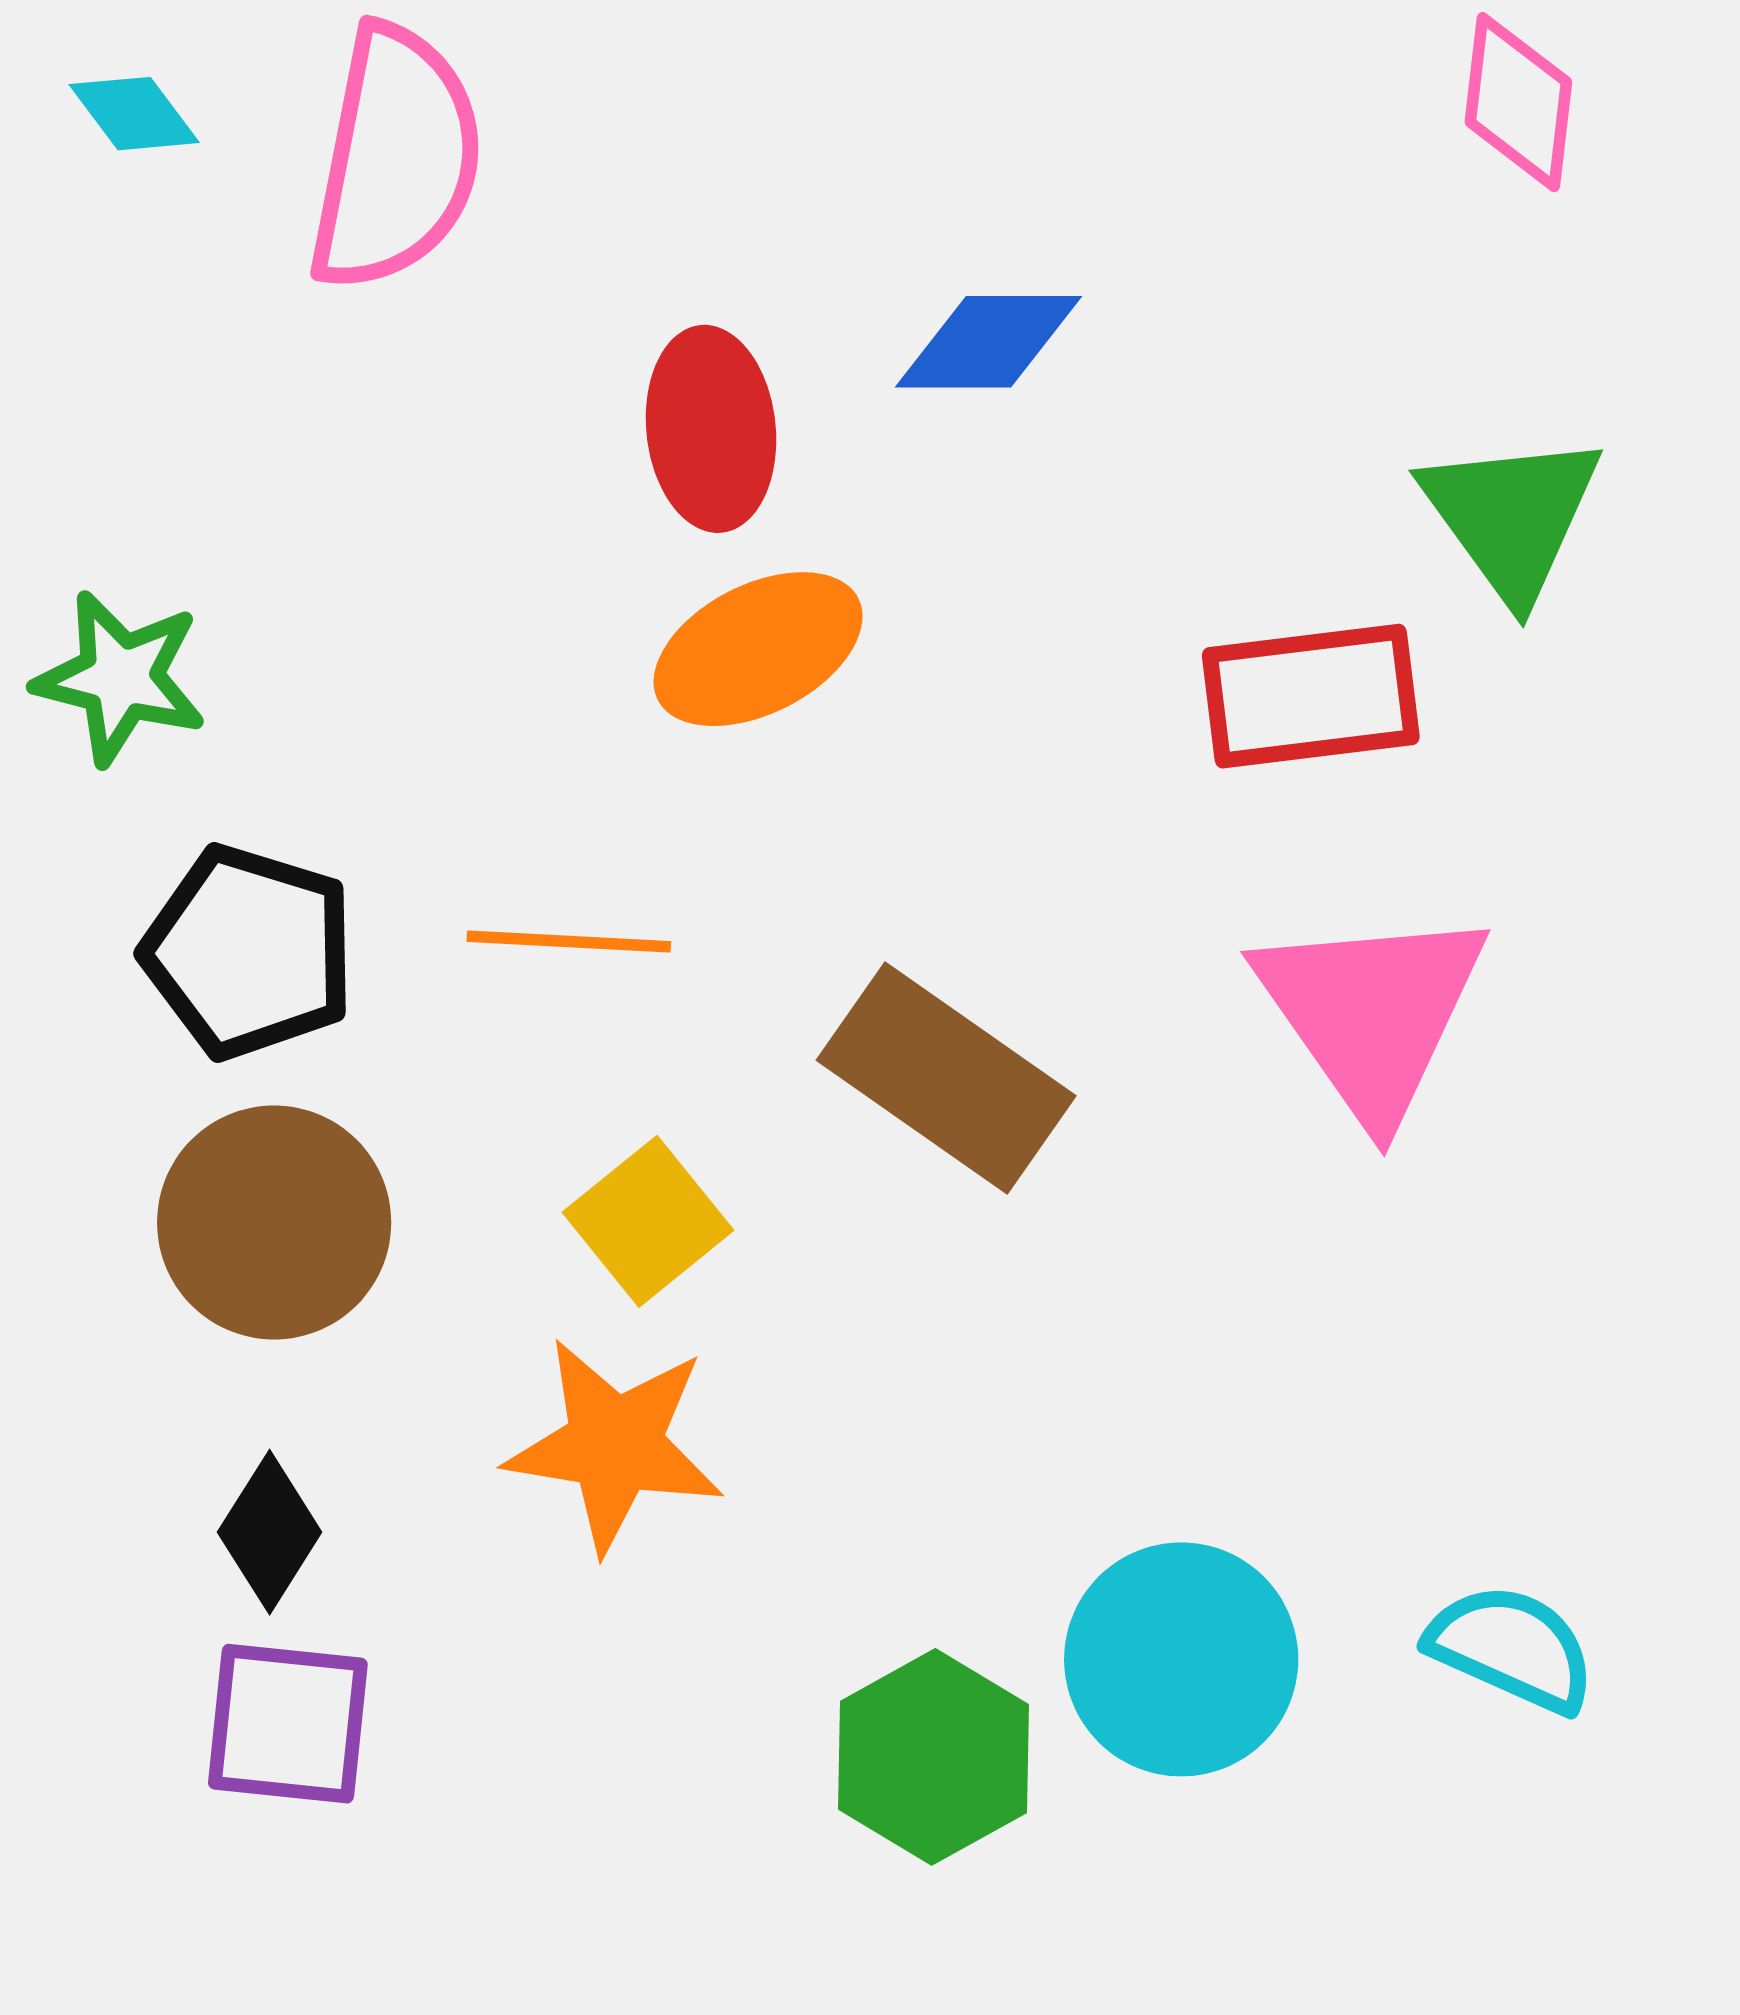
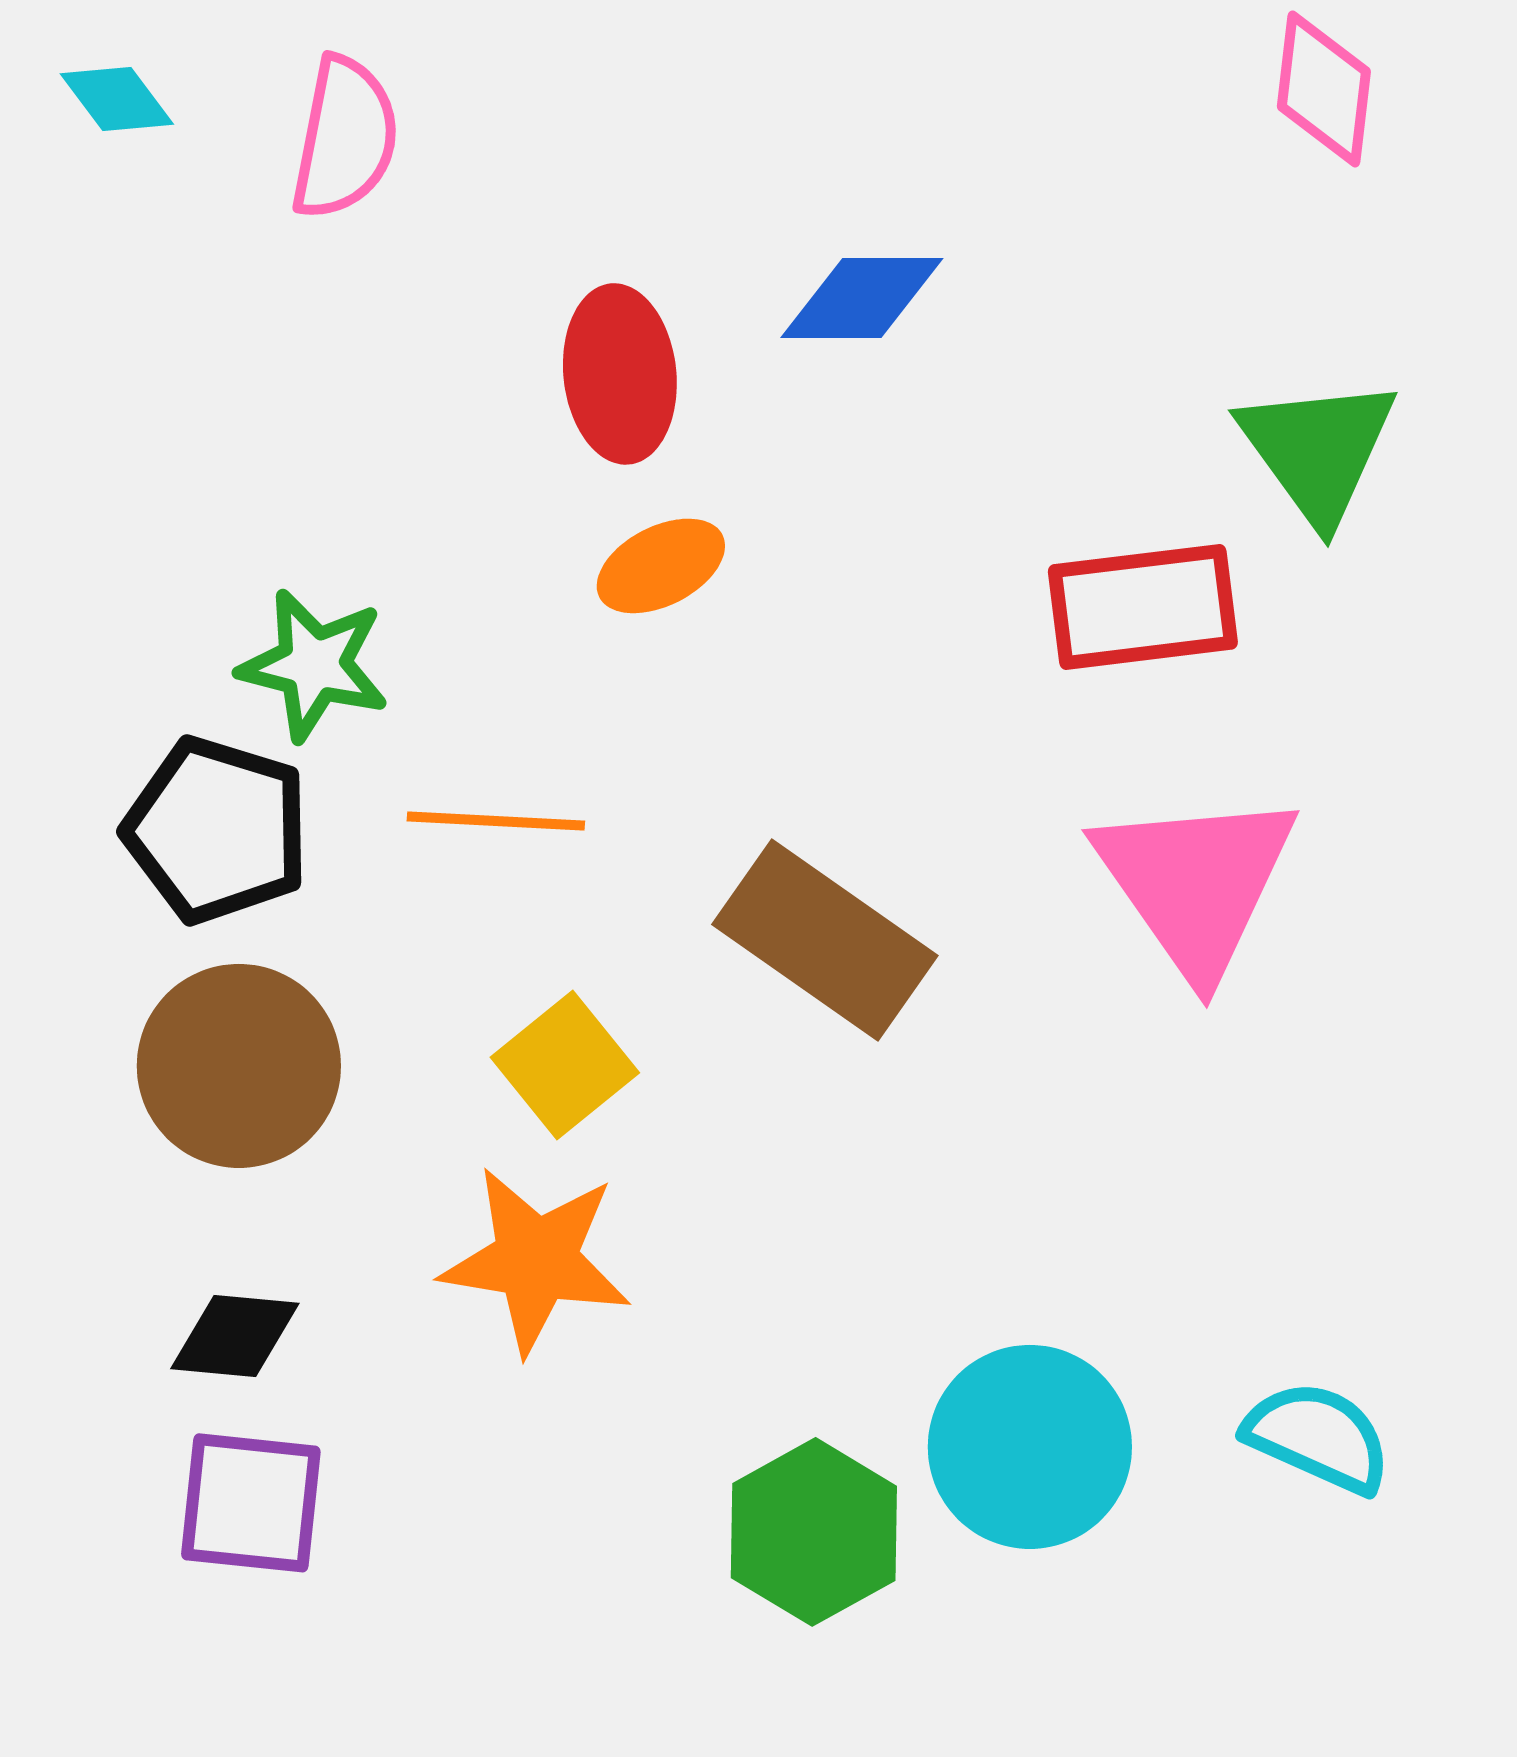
pink semicircle: (396, 158) -> (345, 138), size x0.7
orange ellipse: (758, 649) -> (661, 566), size x0.7
green star: (120, 678) -> (314, 665), moved
black diamond: (270, 1532) -> (235, 1336), turned 63

